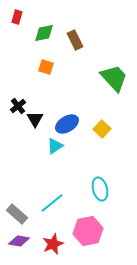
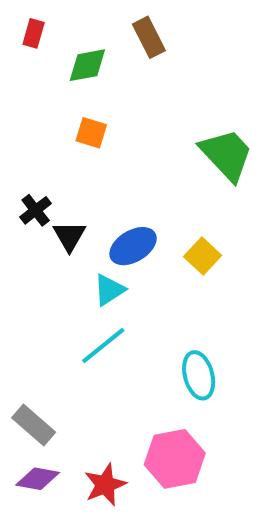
brown rectangle: (75, 40) -> (149, 37), moved
cyan line: (52, 203) -> (103, 346), moved

